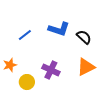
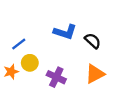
blue line: (25, 35) -> (19, 44), moved
yellow circle: (27, 82) -> (30, 63), moved

